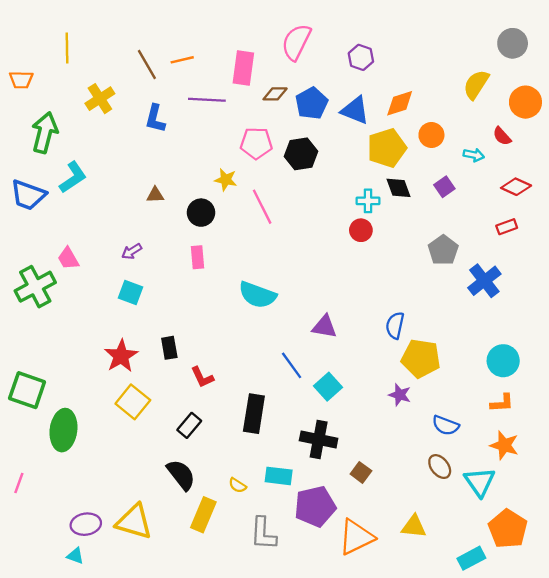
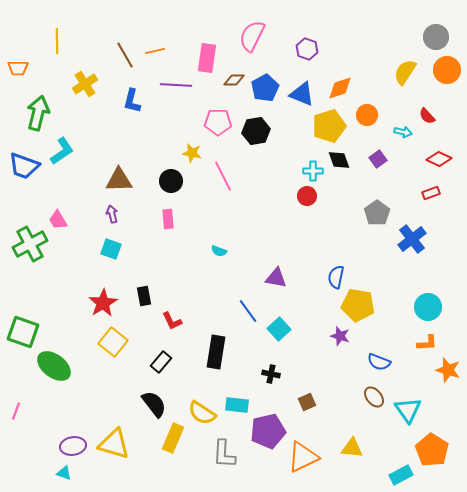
orange circle: (525, 102) -> (447, 70), moved
brown triangle: (155, 195) -> (119, 180), moved, size x1.8
purple arrow: (132, 251) -> (112, 214), turned 108
cyan semicircle: (257, 295) -> (219, 251), size x0.5
green ellipse: (63, 430) -> (54, 366), turned -60
black cross: (319, 439) -> (271, 374), size x0.6
orange star: (504, 445) -> (448, 370), moved
brown square: (361, 472) -> (307, 402), turned 30
yellow semicircle: (237, 485) -> (202, 413), size x1.8

